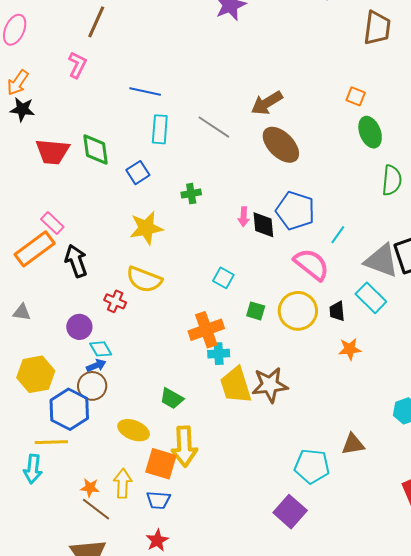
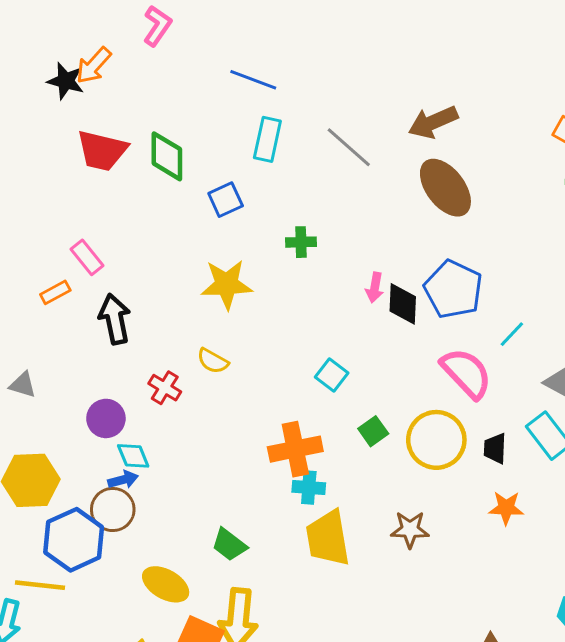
orange arrow: (18, 83) -> (94, 65), moved
orange rectangle: (35, 249) -> (55, 292), size x0.5
yellow semicircle: (144, 279) -> (213, 361), size x0.6
green square: (256, 311) -> (373, 431), turned 30
brown star: (270, 385) -> (410, 530), moved, size x0.7

